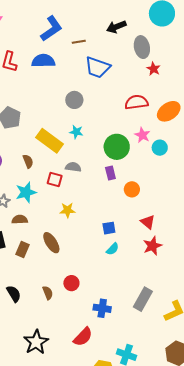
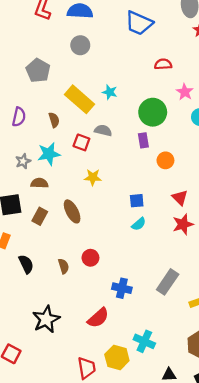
gray circle: (74, 100) -> (80, 45), moved
red semicircle: (136, 102) -> (163, 64), moved, size x0.7
pink star: (142, 135) -> (185, 92), moved

